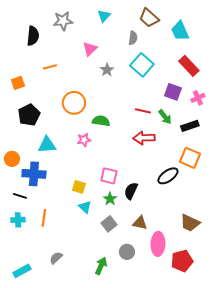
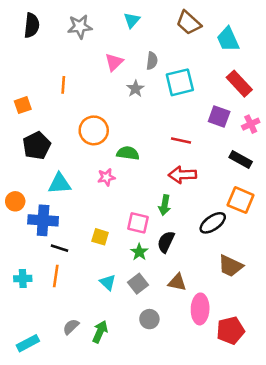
black semicircle: (33, 36) -> (32, 25), moved
gray semicircle: (133, 38) -> (152, 61), moved
cyan square: (142, 65) -> (180, 82), turned 35
orange line: (50, 67) -> (63, 85), turned -72
green arrow: (165, 117) -> (165, 205), moved, turned 49
black rectangle: (190, 126) -> (241, 160), turned 48
black line: (20, 196) -> (60, 248), moved
cyan triangle: (85, 207) -> (108, 282), moved
brown trapezoid: (190, 223) -> (230, 266), moved
gray circle: (127, 252) -> (149, 319), moved
green arrow: (101, 266) -> (100, 332), moved

